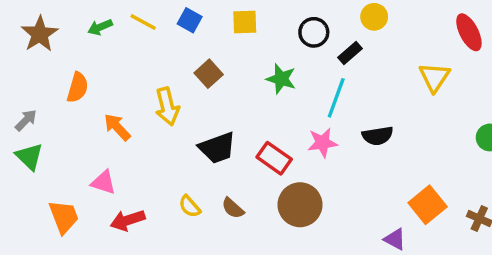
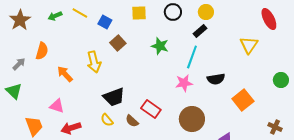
yellow circle: (374, 17) -> (206, 12), moved
blue square: (190, 20) -> (105, 22), moved
black circle: (314, 32) -> (173, 12), moved
gray arrow: (26, 120) -> (19, 64), moved
black trapezoid: (217, 148) -> (114, 97), moved
red rectangle: (274, 158) -> (151, 109), moved
brown circle: (300, 205) -> (192, 119), moved
orange square: (428, 205) -> (243, 100), moved

